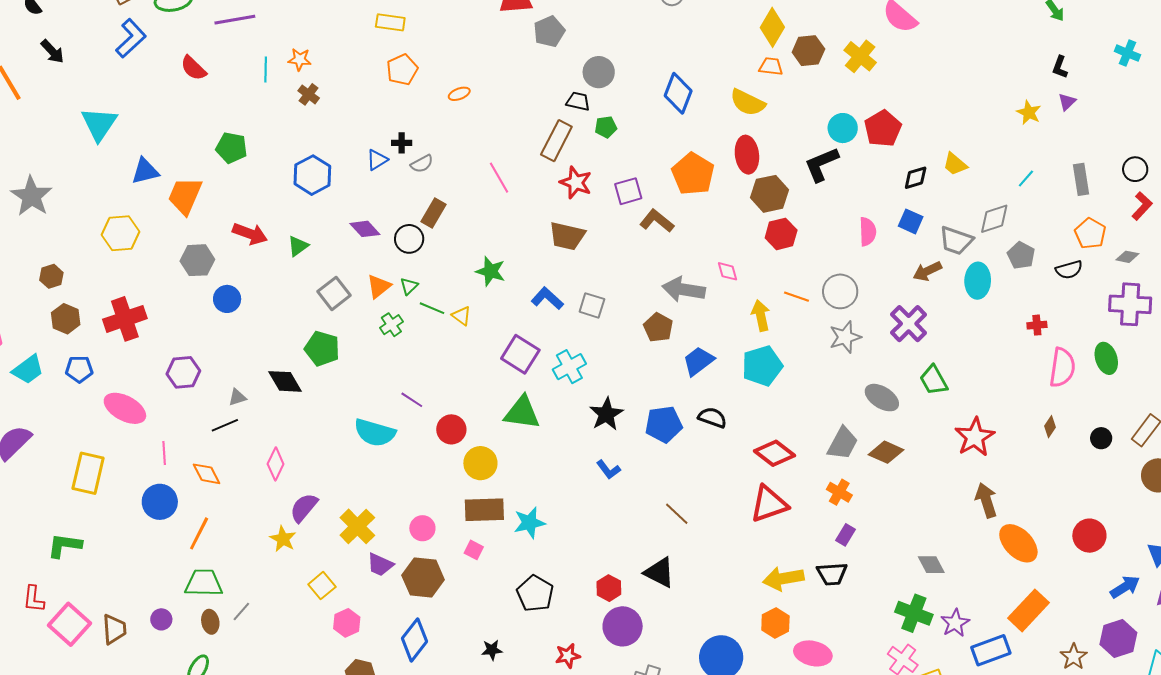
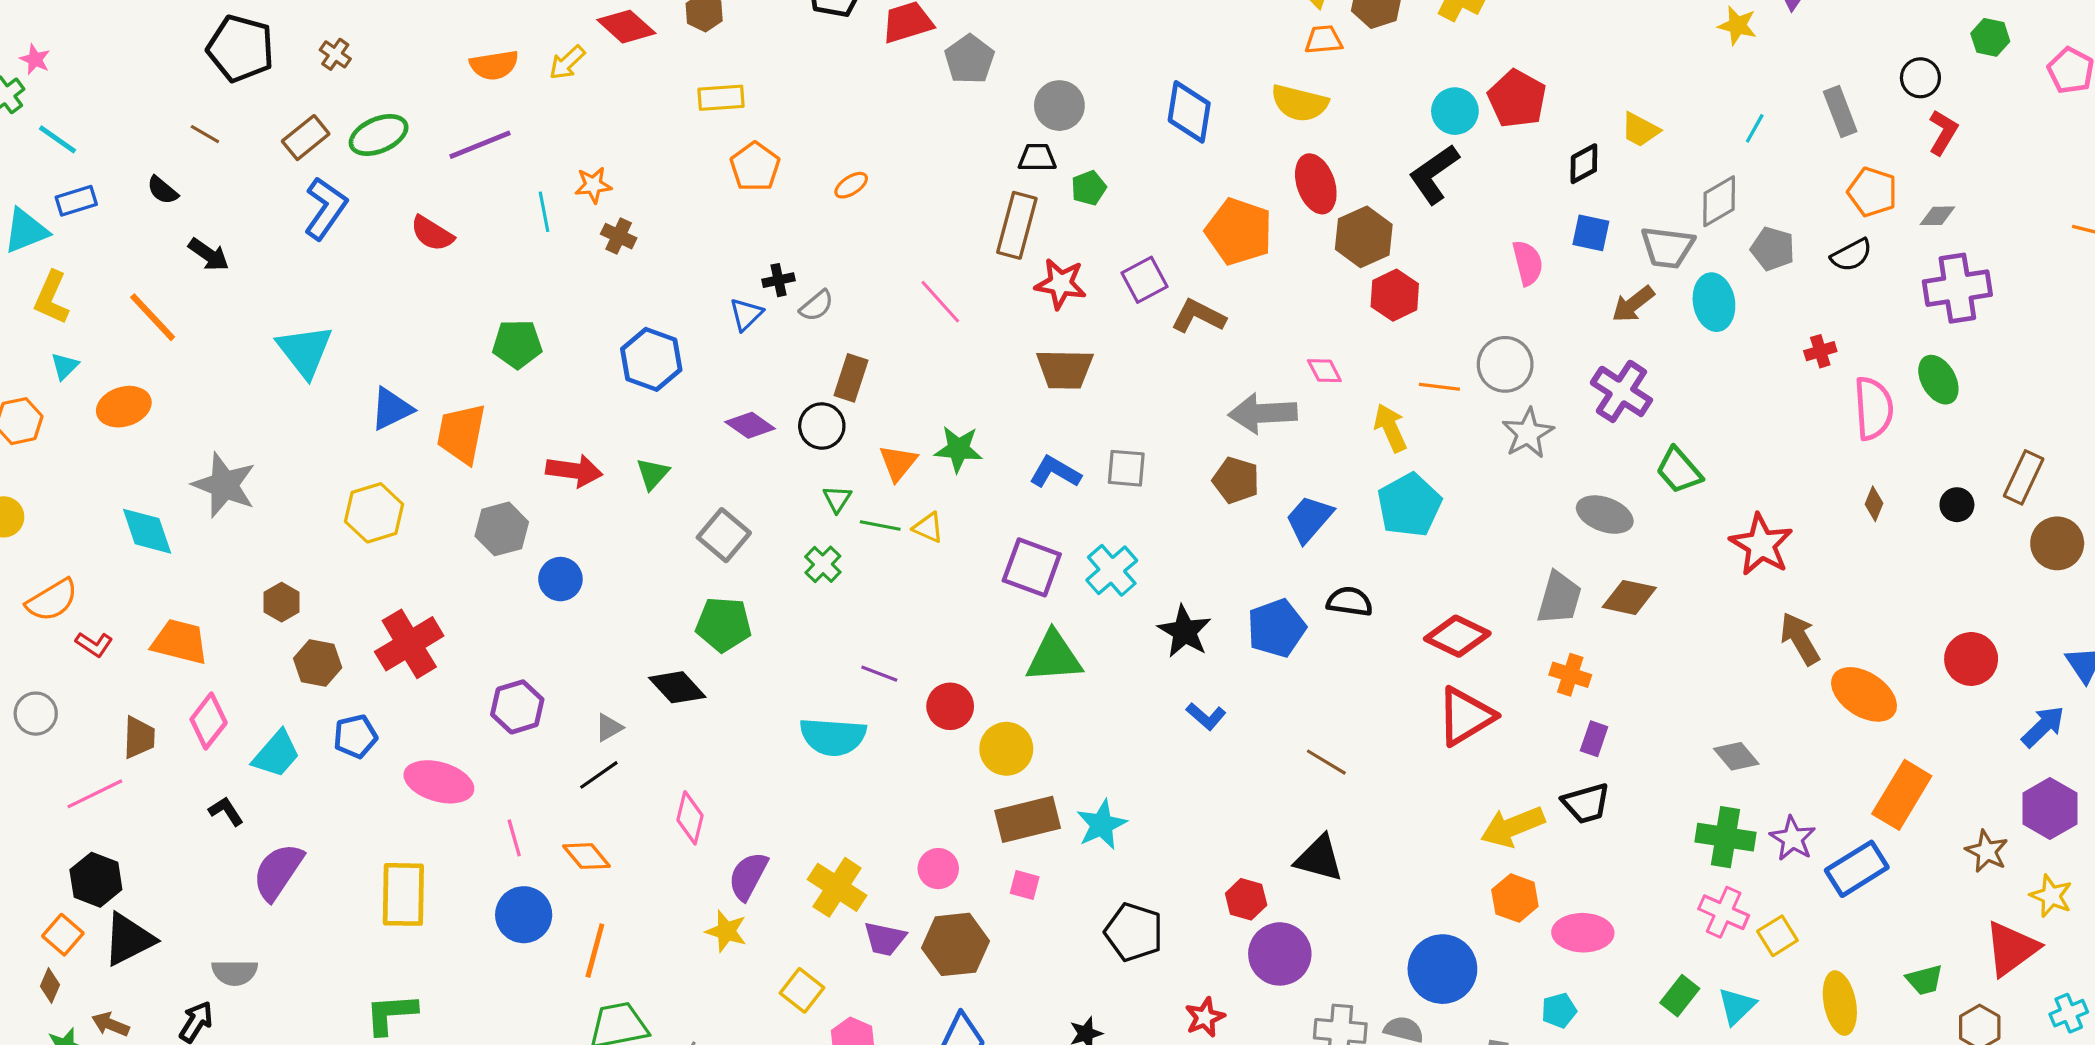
orange triangle: (379, 286) -> (898, 463), moved

